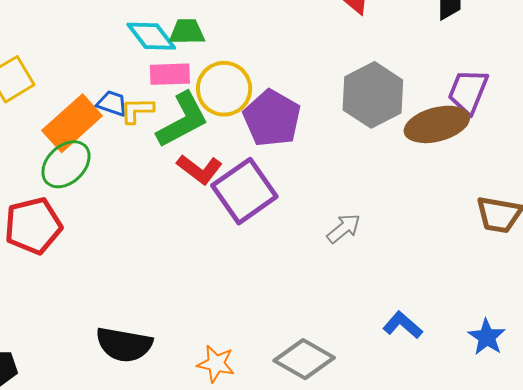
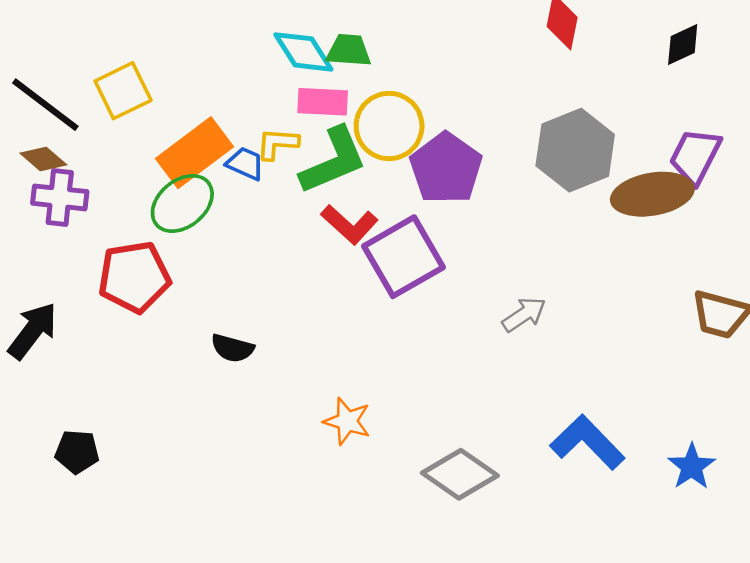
blue trapezoid: (112, 103) -> (245, 164), moved
blue L-shape: (403, 325) -> (587, 442), size x1.5
black semicircle: (124, 345) -> (232, 348), moved, size x0.6
orange star: (216, 364) -> (347, 421), moved

